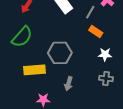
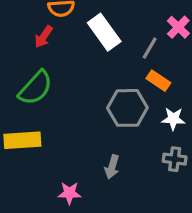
gray hexagon: (60, 53) -> (127, 108), moved
yellow rectangle: (35, 70) -> (22, 140), moved

